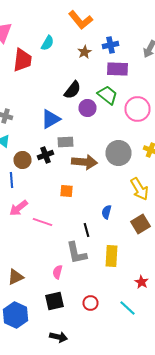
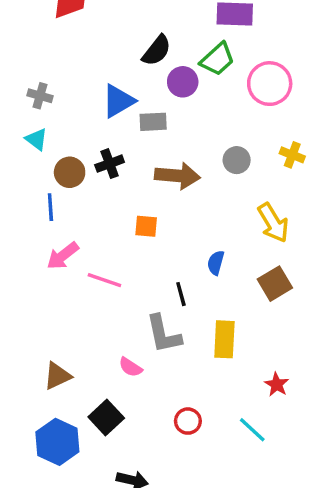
green trapezoid: (108, 95) -> (217, 59), turned 100
gray rectangle: (66, 142) -> (153, 122), moved
gray circle: (118, 153) -> (237, 160), size x0.6
pink semicircle: (58, 272) -> (130, 367), turned -72
black square: (54, 301) -> (106, 418), moved, turned -30

